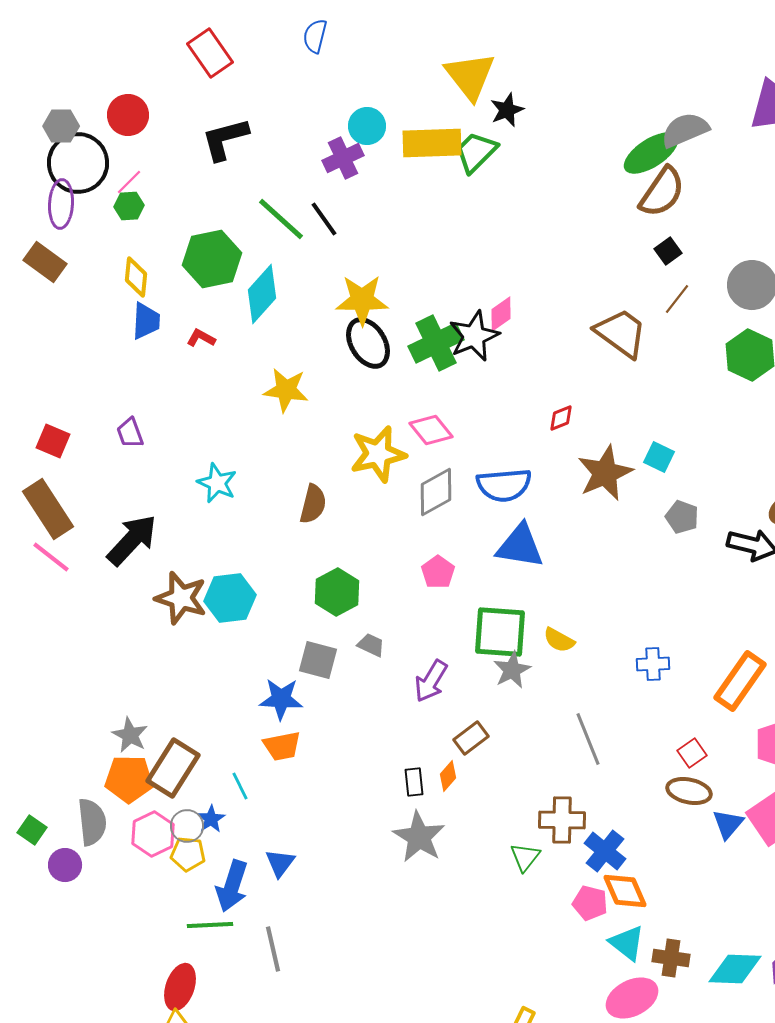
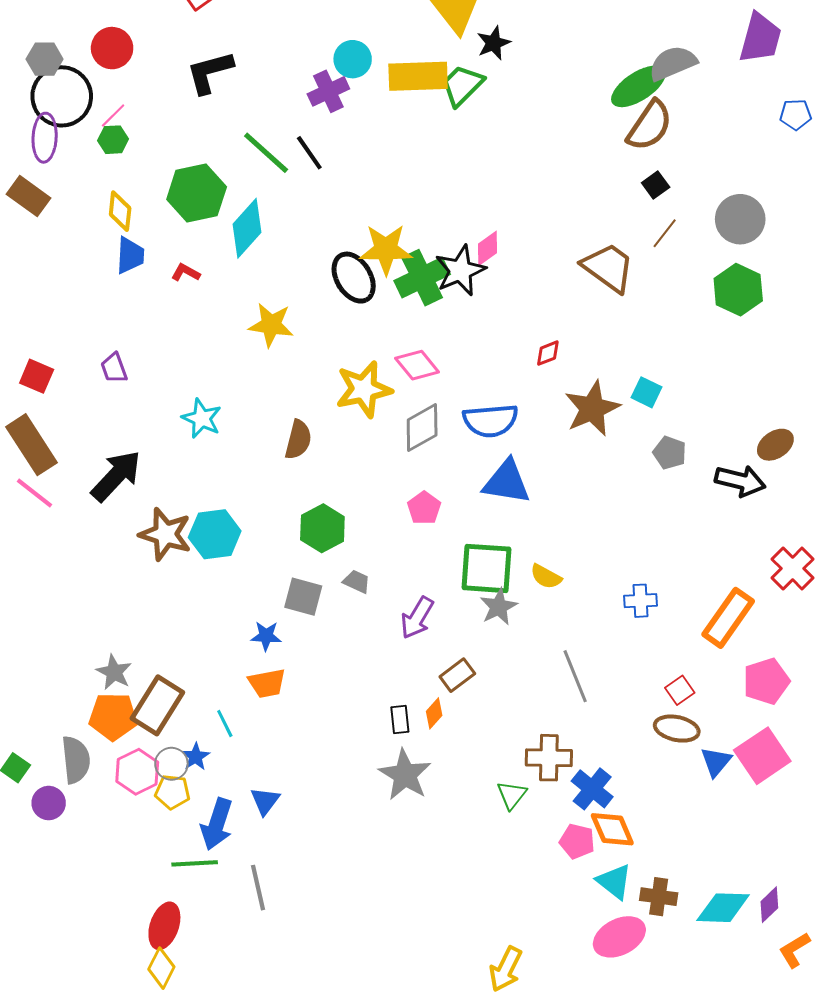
yellow star: (362, 300) -> (386, 249), moved
blue star: (281, 699) -> (266, 636), size x0.7

